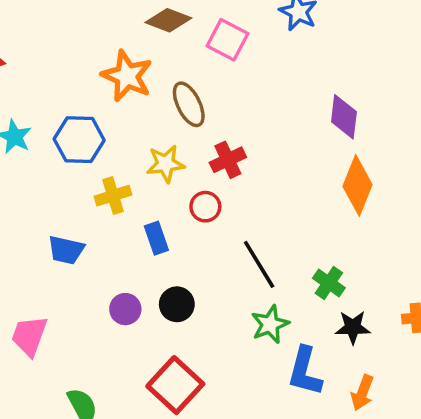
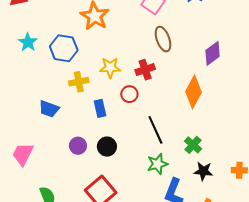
brown ellipse: (189, 104) -> (163, 39), moved
purple diamond: (344, 117) -> (213, 53), turned 40
orange diamond: (357, 185) -> (194, 92), moved

